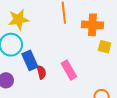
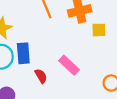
blue rectangle: (30, 60) -> (23, 53), moved, turned 36

